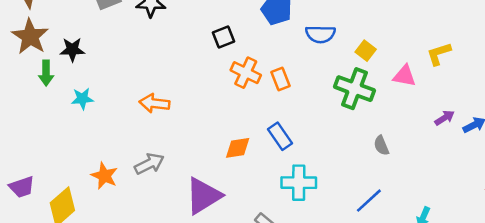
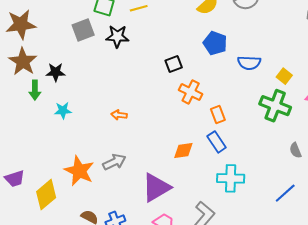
orange rectangle: (280, 79) -> (218, 114), moved
orange arrow: (154, 103) -> (119, 115), size x0.7
orange star: (104, 176) -> (79, 171), size x1.4

